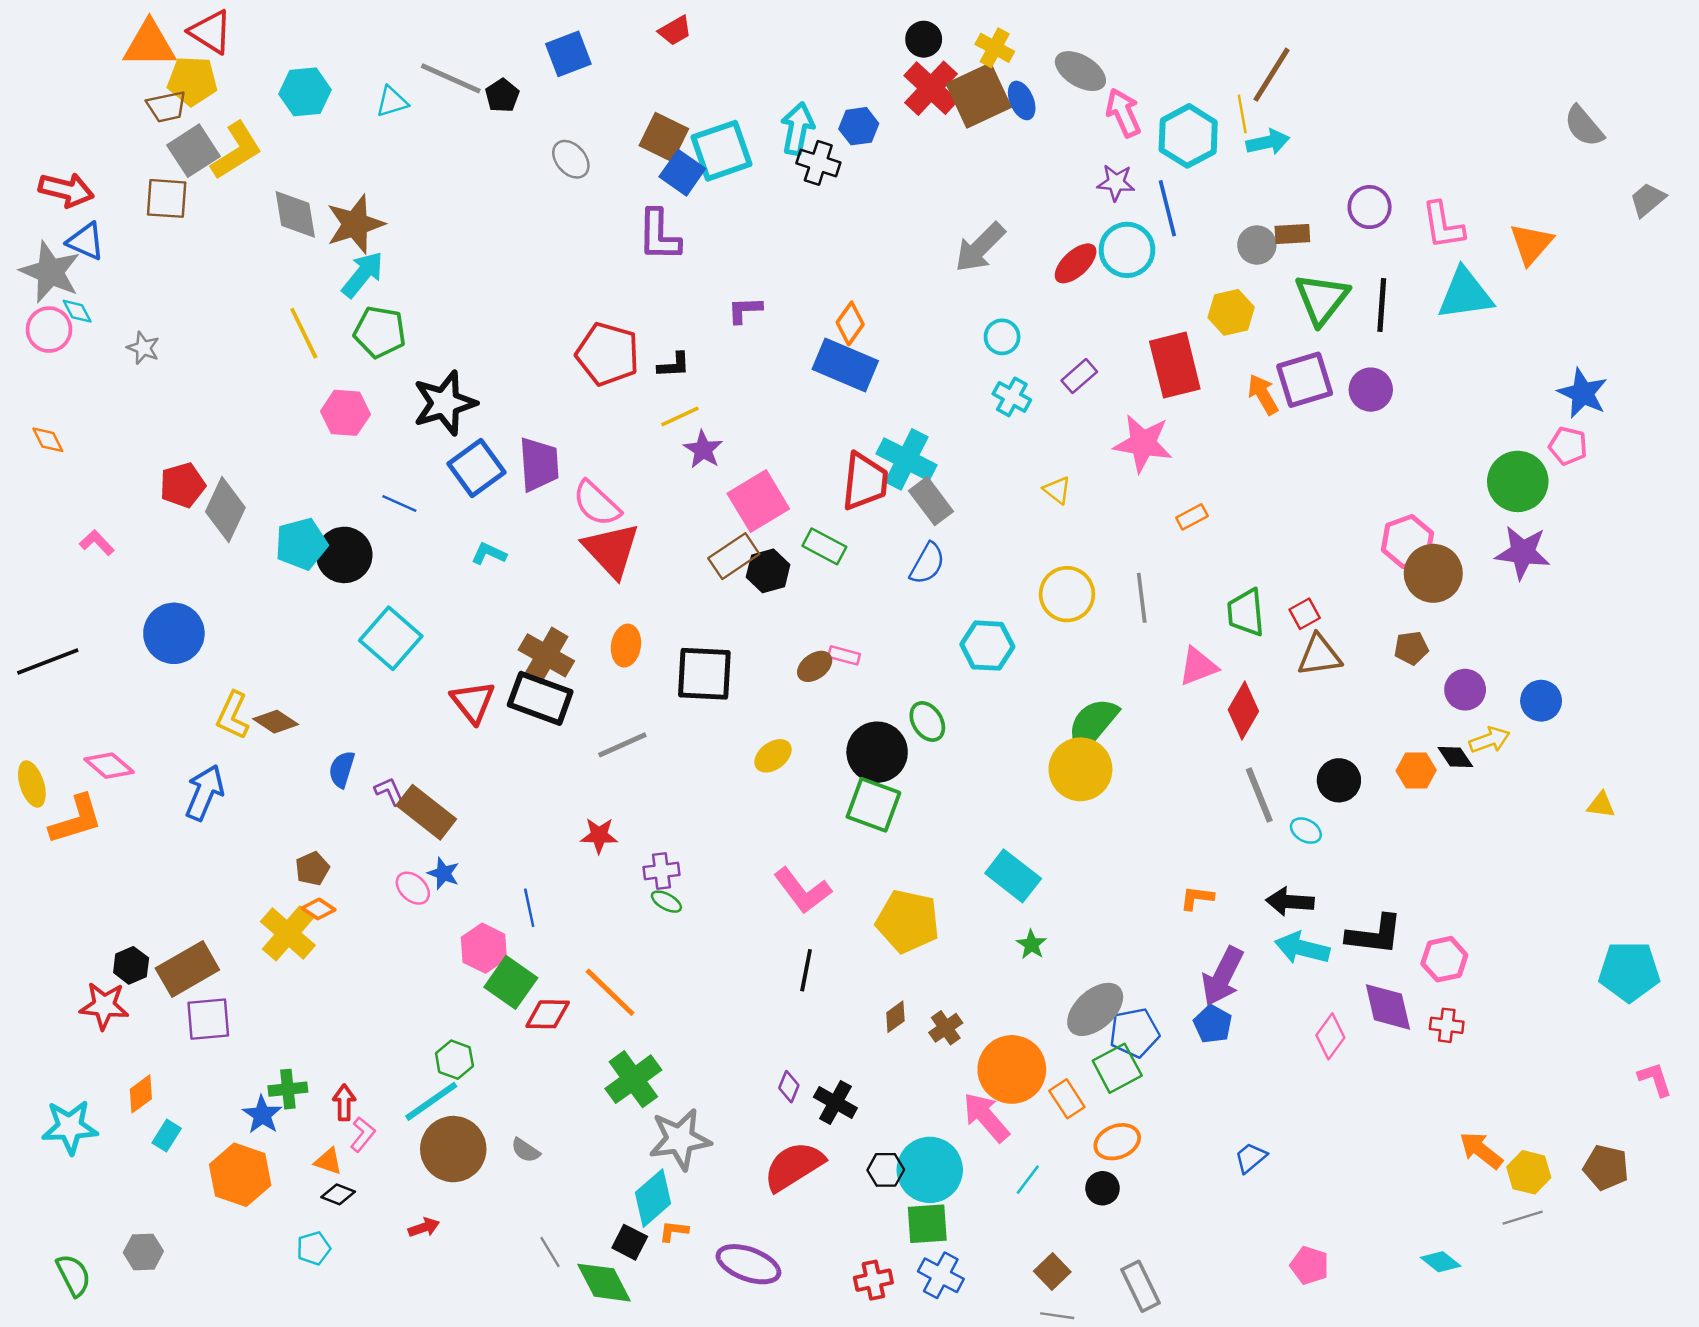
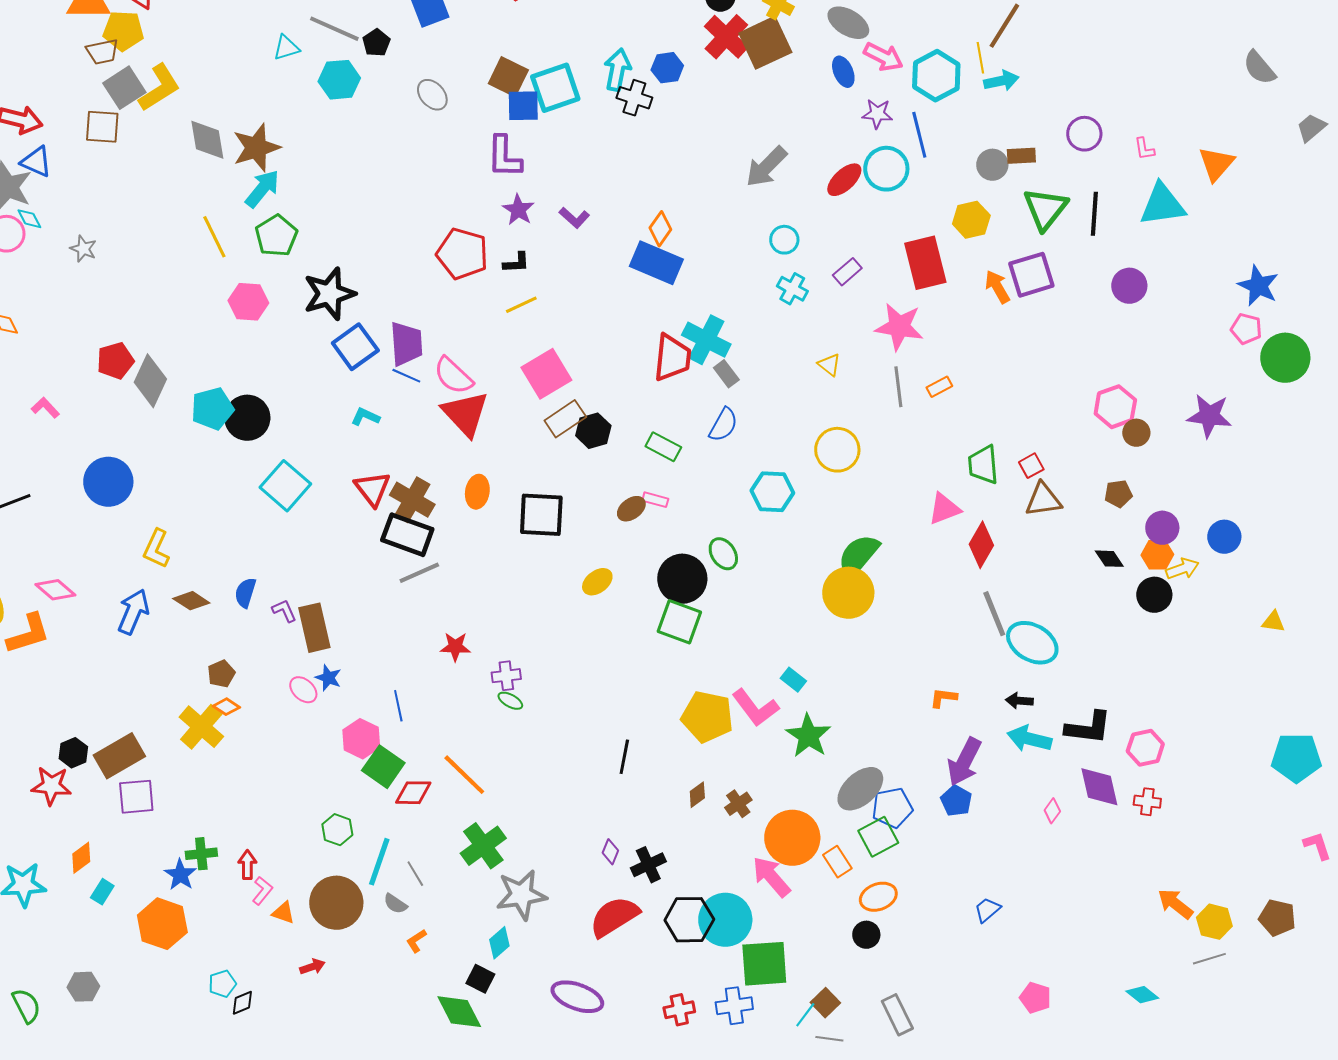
cyan hexagon: (305, 92) -> (339, 80), moved
blue ellipse: (1022, 100) -> (843, 72), moved
pink arrow: (1123, 113) -> (883, 57), turned 141
blue square: (682, 173) -> (523, 106), turned -36
pink L-shape: (1443, 225) -> (1144, 149), size x0.6
purple L-shape: (745, 310) -> (574, 218), turned -136
green pentagon: (380, 332) -> (276, 236), turned 30
purple circle: (1371, 390) -> (1129, 286), moved
purple star: (703, 450) -> (518, 210), moved
green circle: (1518, 481) -> (1285, 358), moved
pink square: (758, 501) -> (546, 374), moved
gray rectangle: (931, 501) -> (726, 374), size x0.7
blue line: (399, 503) -> (406, 376), moved
green rectangle: (824, 546) -> (663, 447), moved
brown circle: (1433, 573) -> (1136, 433), size x0.6
gray line: (1142, 598) -> (898, 387), moved
red triangle: (473, 702) -> (372, 489), moved
brown diamond: (276, 722) -> (191, 601), moved
gray line: (622, 745) -> (419, 573), moved
black diamond: (1455, 757) -> (1109, 559), moved
orange hexagon: (1416, 771) -> (1157, 555), moved
black circle: (1339, 780) -> (1154, 595), moved
brown rectangle: (426, 812) -> (314, 628), turned 39
cyan ellipse: (1306, 831) -> (1032, 643), size x2.0
cyan rectangle: (1013, 876) -> (793, 680), size x0.6
pink L-shape: (802, 891) -> (755, 708), moved
black arrow: (1290, 902) -> (1019, 701), size x0.7
green star: (1031, 944) -> (808, 736), size x1.8
pink diamond: (1330, 1036) -> (1052, 811), size x0.7
cyan line: (431, 1101) -> (379, 862), moved, turned -36
black cross: (835, 1103) -> (648, 865), turned 36
orange triangle: (328, 1161) -> (283, 913), moved
black hexagon: (886, 1170) -> (689, 920), size x1.6
cyan line: (1028, 1180) -> (805, 1015), moved
black diamond: (338, 1194) -> (242, 1003), moved, turned -44
cyan diamond: (653, 1198) -> (499, 943), size x0.7
green square: (927, 1224) -> (764, 964), moved, size x1.4
orange L-shape: (674, 1231) -> (416, 941), moved, turned -40
gray line: (550, 1252) -> (415, 874), moved
blue cross: (941, 1275) -> (734, 1006), turned -36

